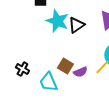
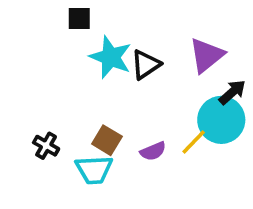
brown square: (65, 66) -> (107, 140), moved
cyan trapezoid: (48, 82) -> (94, 170), turned -70

